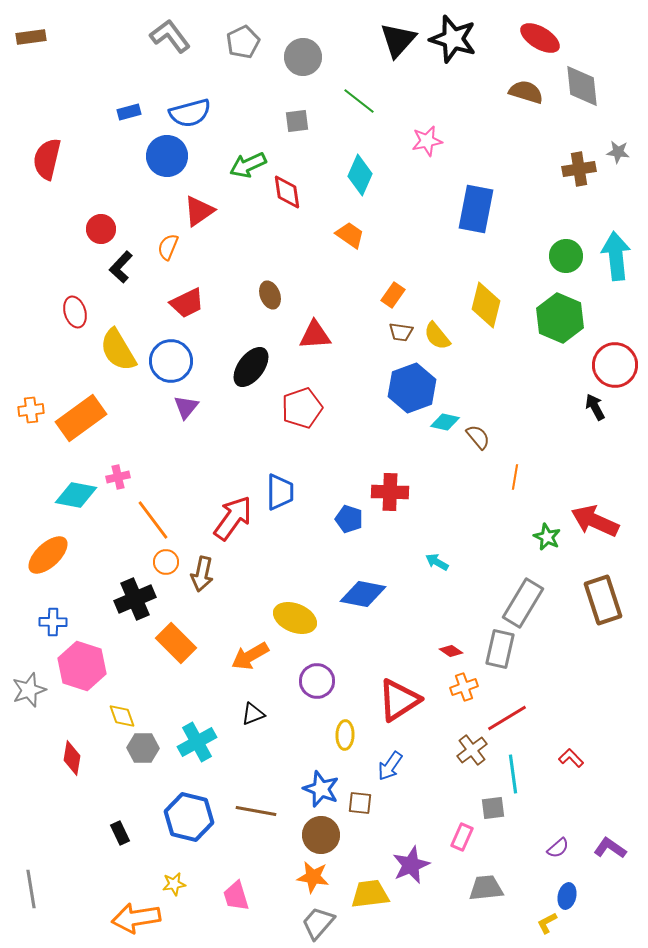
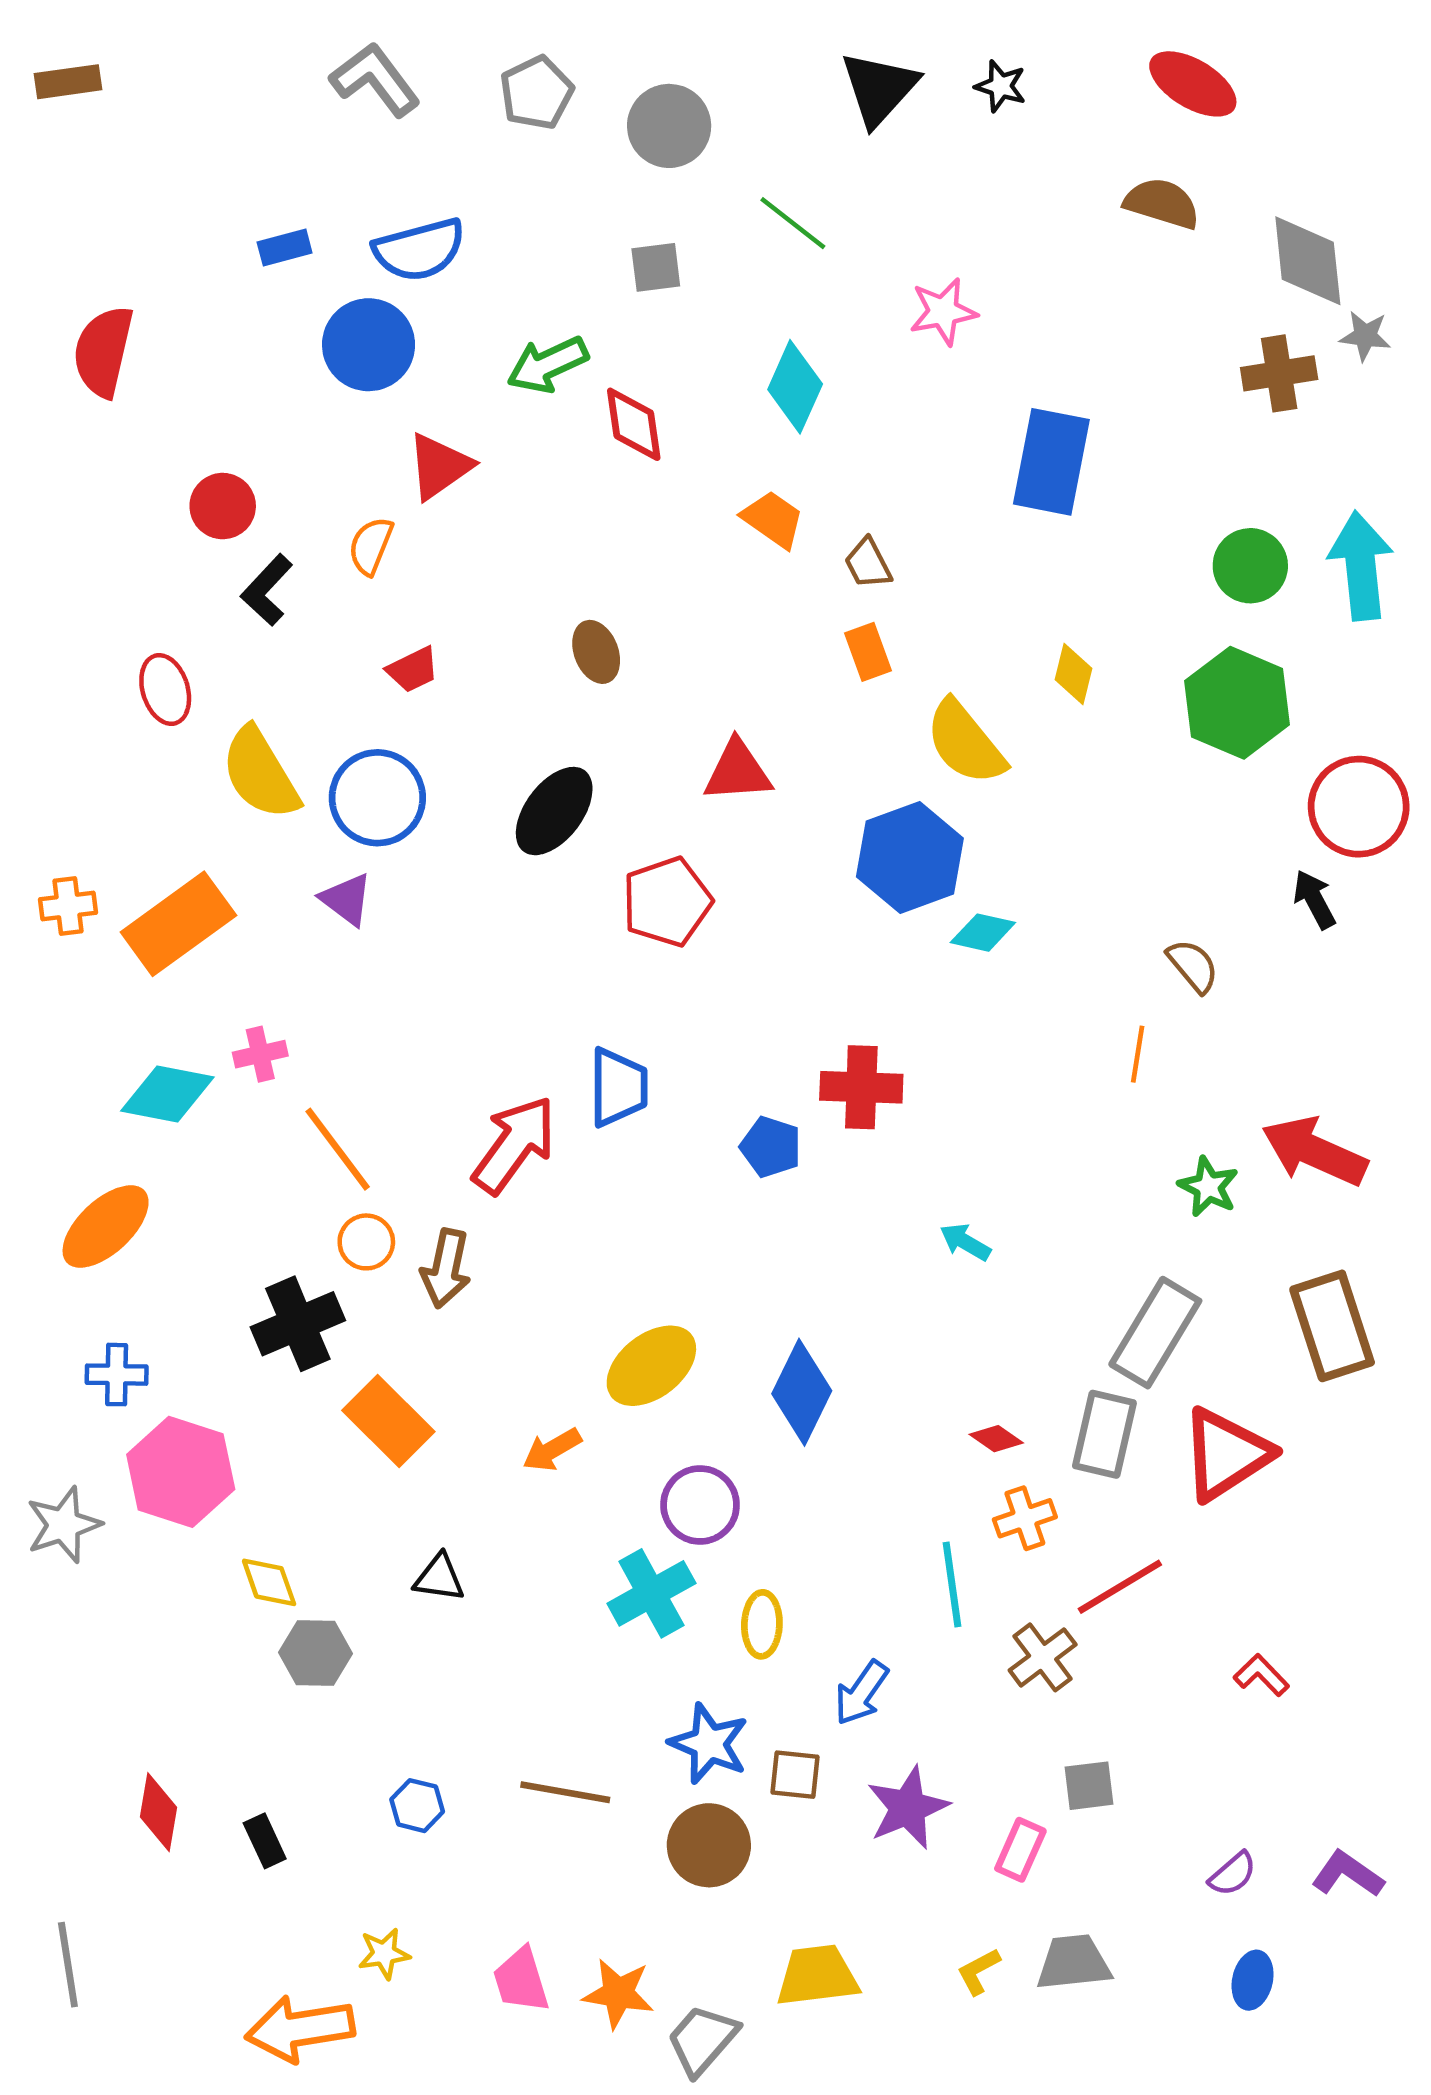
black star: (453, 39) -> (1001, 86), size x0.5
gray diamond: (582, 86) -> (1308, 261), moved
orange rectangle: (393, 295) -> (868, 652), turned -55
red trapezoid: (187, 303) -> (413, 670), size x0.7
yellow diamond: (486, 305) -> (1074, 674), size x0.6
brown trapezoid: (401, 332) -> (868, 564), moved, turned 55
red triangle: (315, 335) -> (738, 771), moved
yellow semicircle: (437, 336) -> (965, 743), size x1.4
purple triangle: (186, 407) -> (346, 899), moved, turned -32
brown semicircle: (478, 437) -> (1193, 966), moved
blue diamond: (363, 594) -> (802, 1392), moved, turned -75
yellow ellipse: (295, 618) -> (651, 1366), turned -60
orange arrow: (250, 656) -> (552, 1450), size x0.7
red triangle: (399, 700) -> (1226, 1454), moved
black triangle: (253, 714) -> (439, 1578), moved, turned 30
cyan cross: (197, 742) -> (651, 1593), moved
red diamond: (72, 758) -> (159, 1812), moved
cyan line: (513, 774) -> (952, 1585), moved
blue hexagon: (189, 817) -> (417, 1806), size x0.5
purple star: (411, 865) -> (908, 1808), moved
orange star: (313, 877) -> (618, 1993), moved
yellow L-shape: (547, 923) -> (978, 1971), moved

